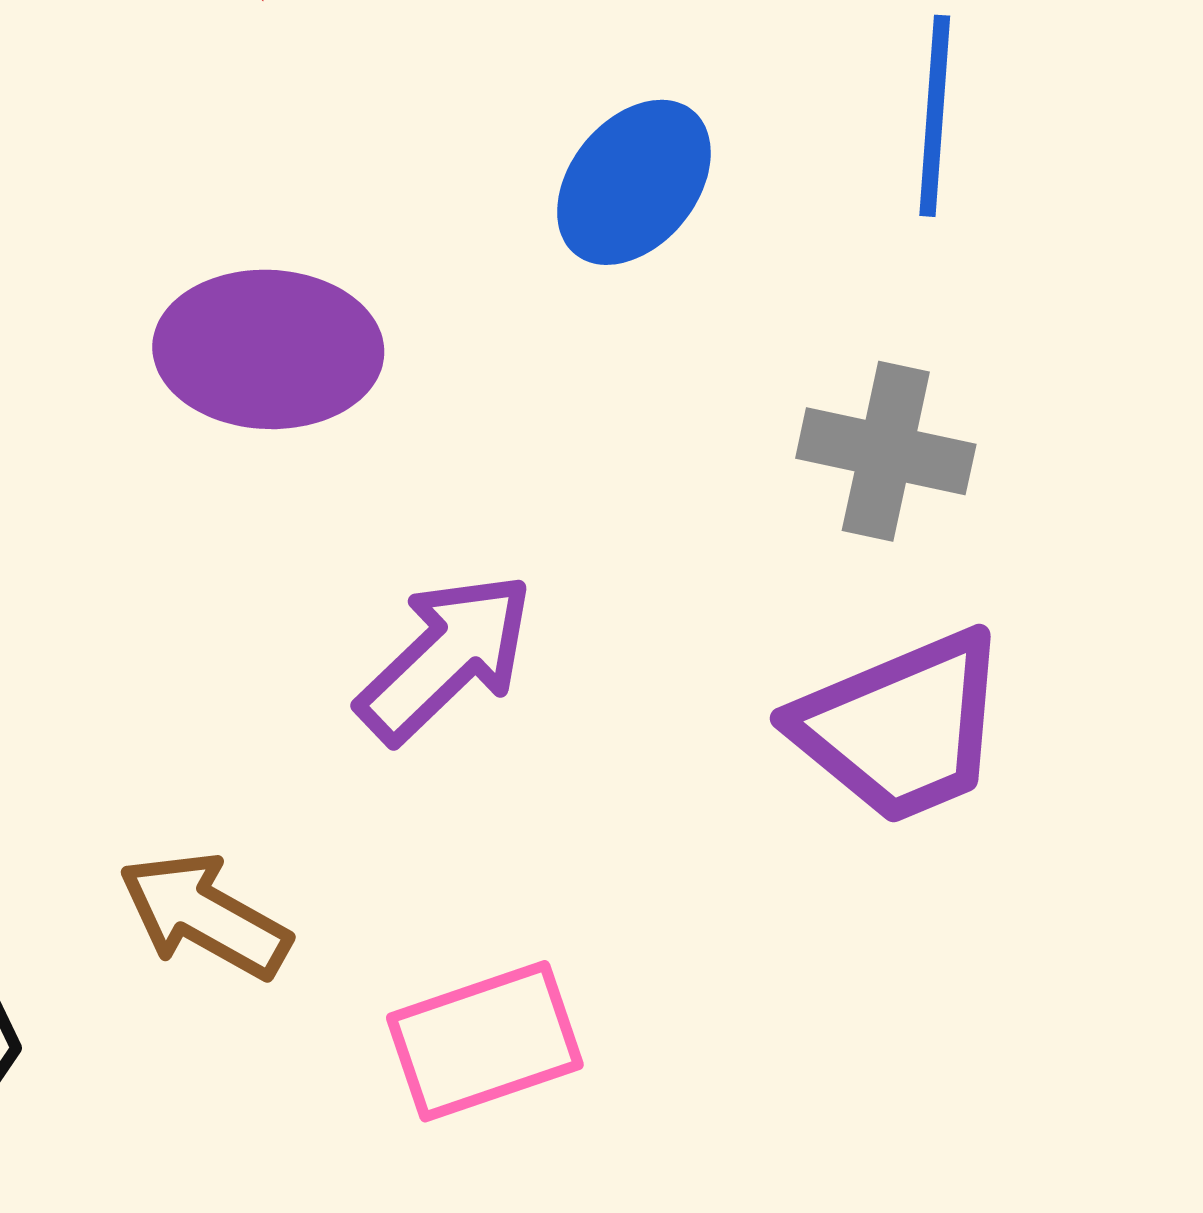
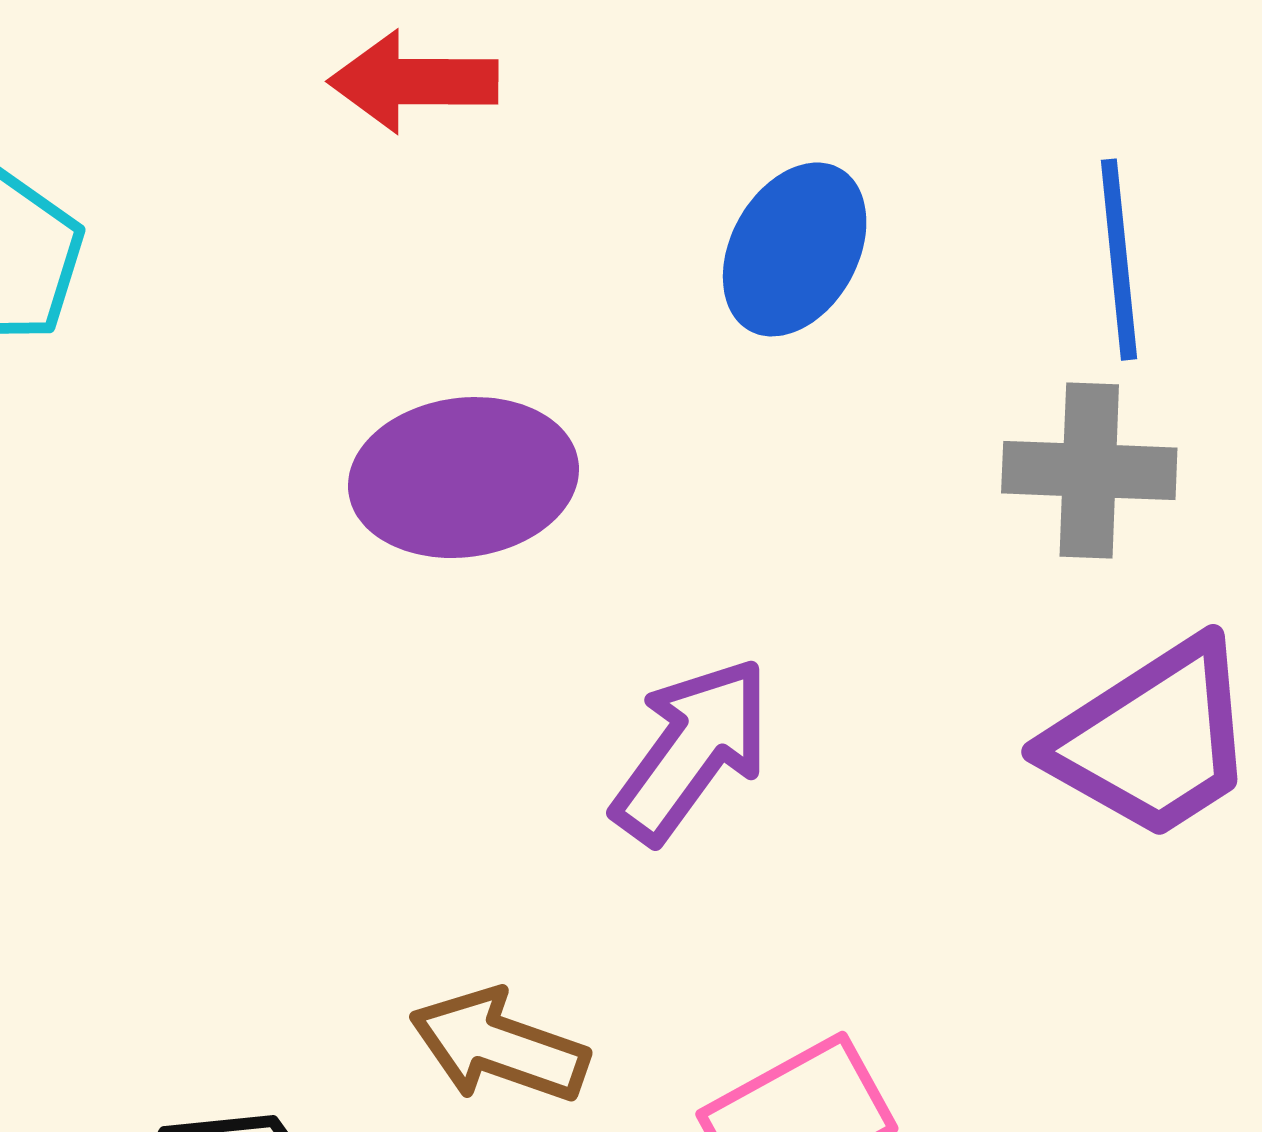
blue line: (935, 116) -> (1119, 260), moved

